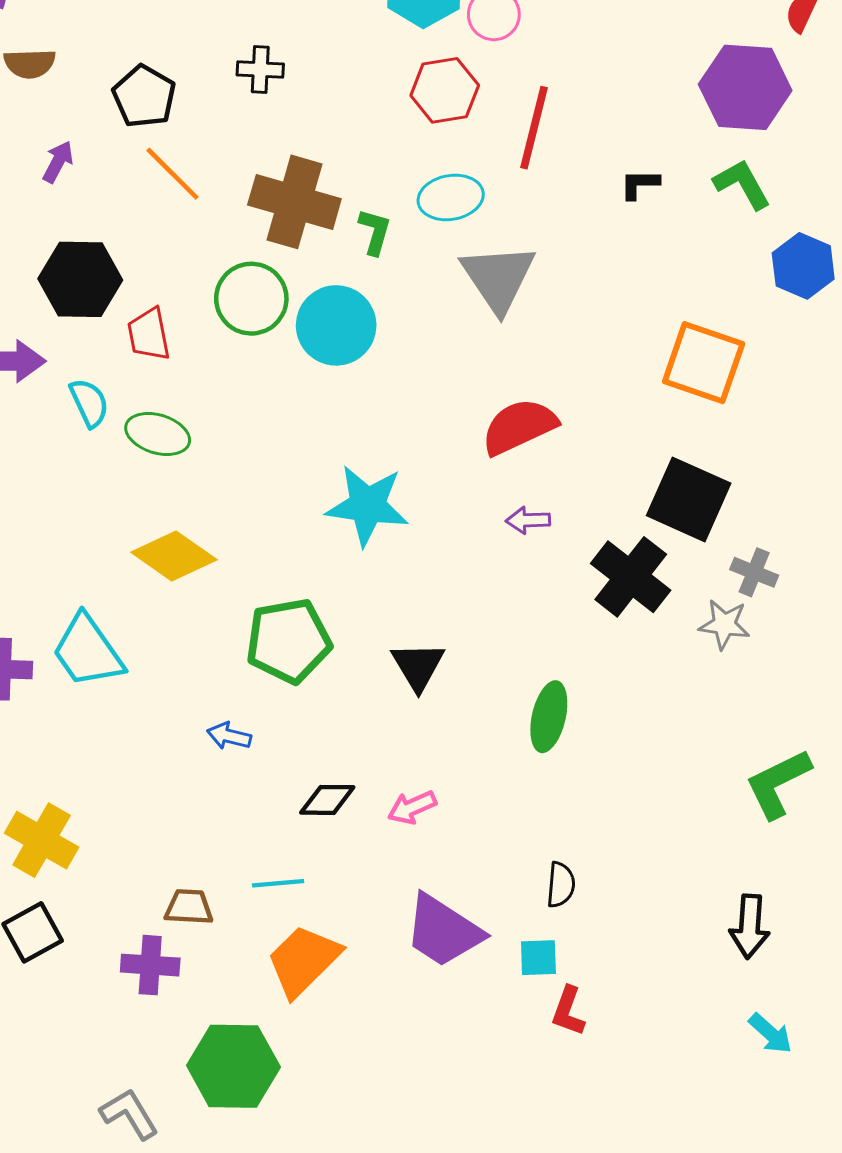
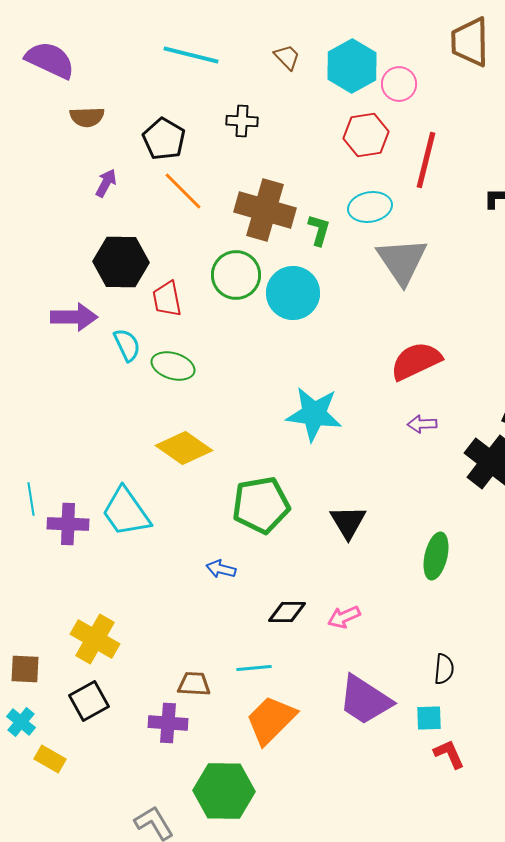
red L-shape: (568, 1011) -> (449, 754), turned 136

